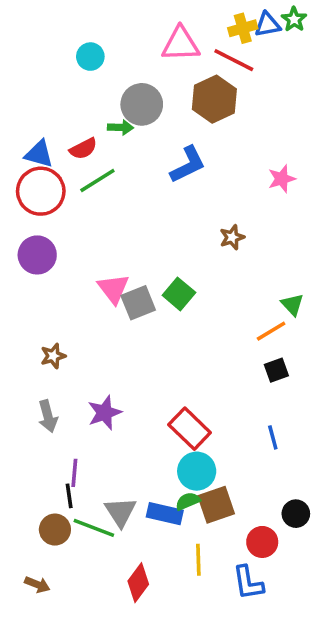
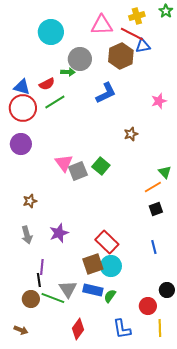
blue triangle: (268, 25) -> (143, 46), moved
cyan circle: (90, 57) -> (51, 32), size x1.6
green semicircle: (188, 501) -> (110, 296), moved, turned -32
brown square: (216, 505) -> (93, 264), moved
yellow line: (198, 560) -> (160, 328), moved
blue L-shape: (248, 583) -> (122, 329), moved

